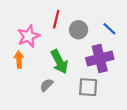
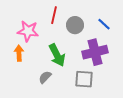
pink star: (29, 36) -> (28, 31), turned 30

